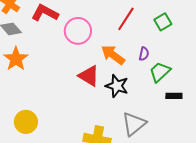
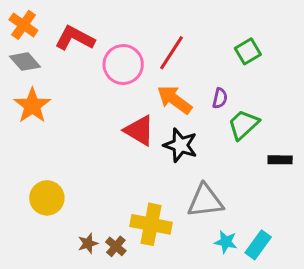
red line: (126, 19) -> (172, 53), moved
black rectangle: (174, 96) -> (280, 160), moved
gray triangle: (134, 124) -> (205, 201), turned 32

